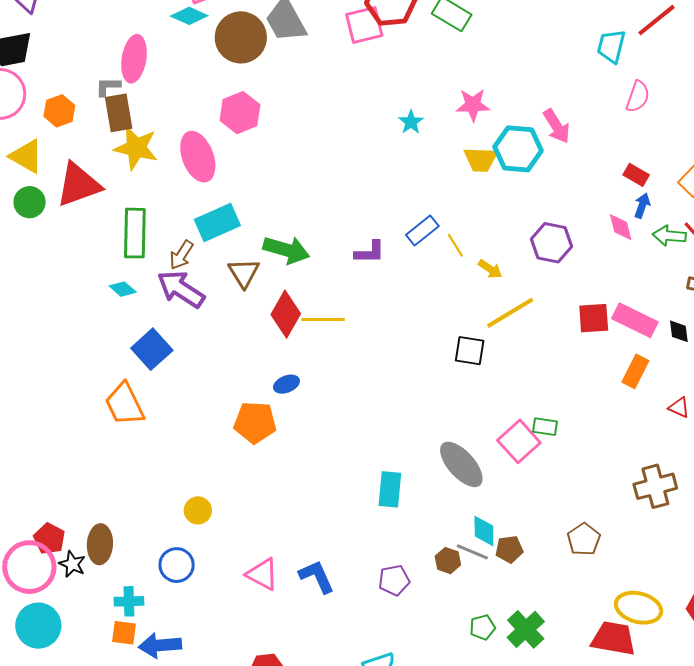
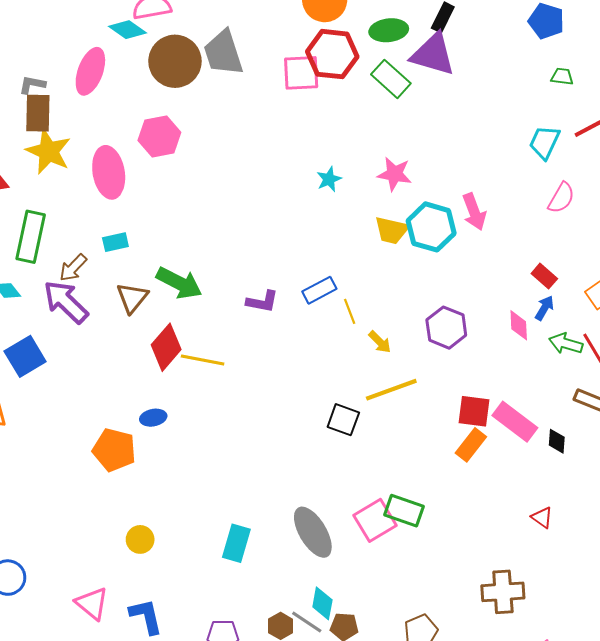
pink ellipse: (134, 59) -> (90, 71), moved
cyan rectangle: (217, 222) -> (115, 242), size x0.6
orange rectangle: (635, 371) -> (471, 445), moved
green rectangle: (545, 427) -> (404, 511), size x1.5
yellow circle: (198, 510) -> (140, 539), moved

